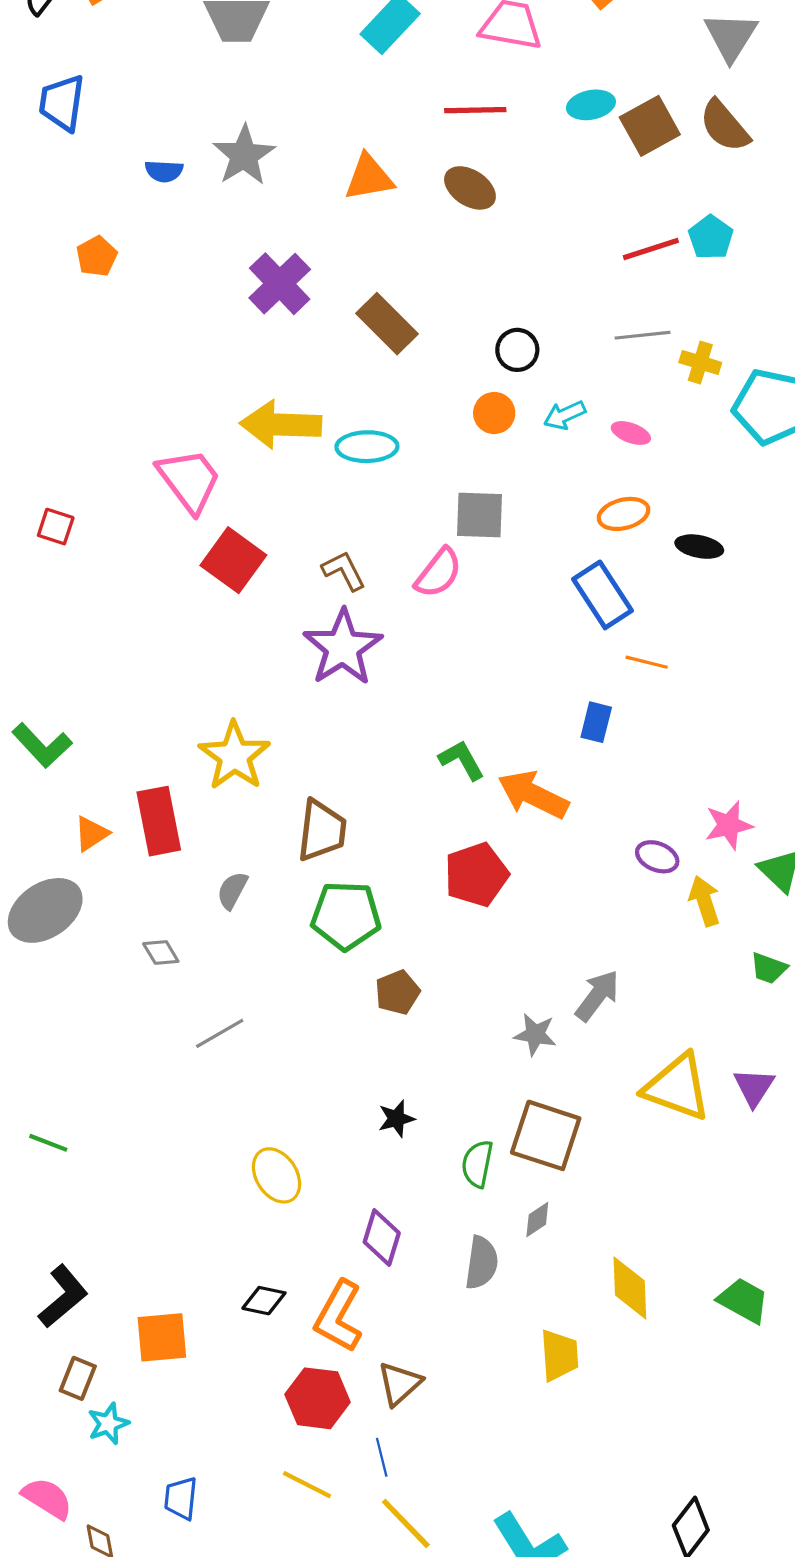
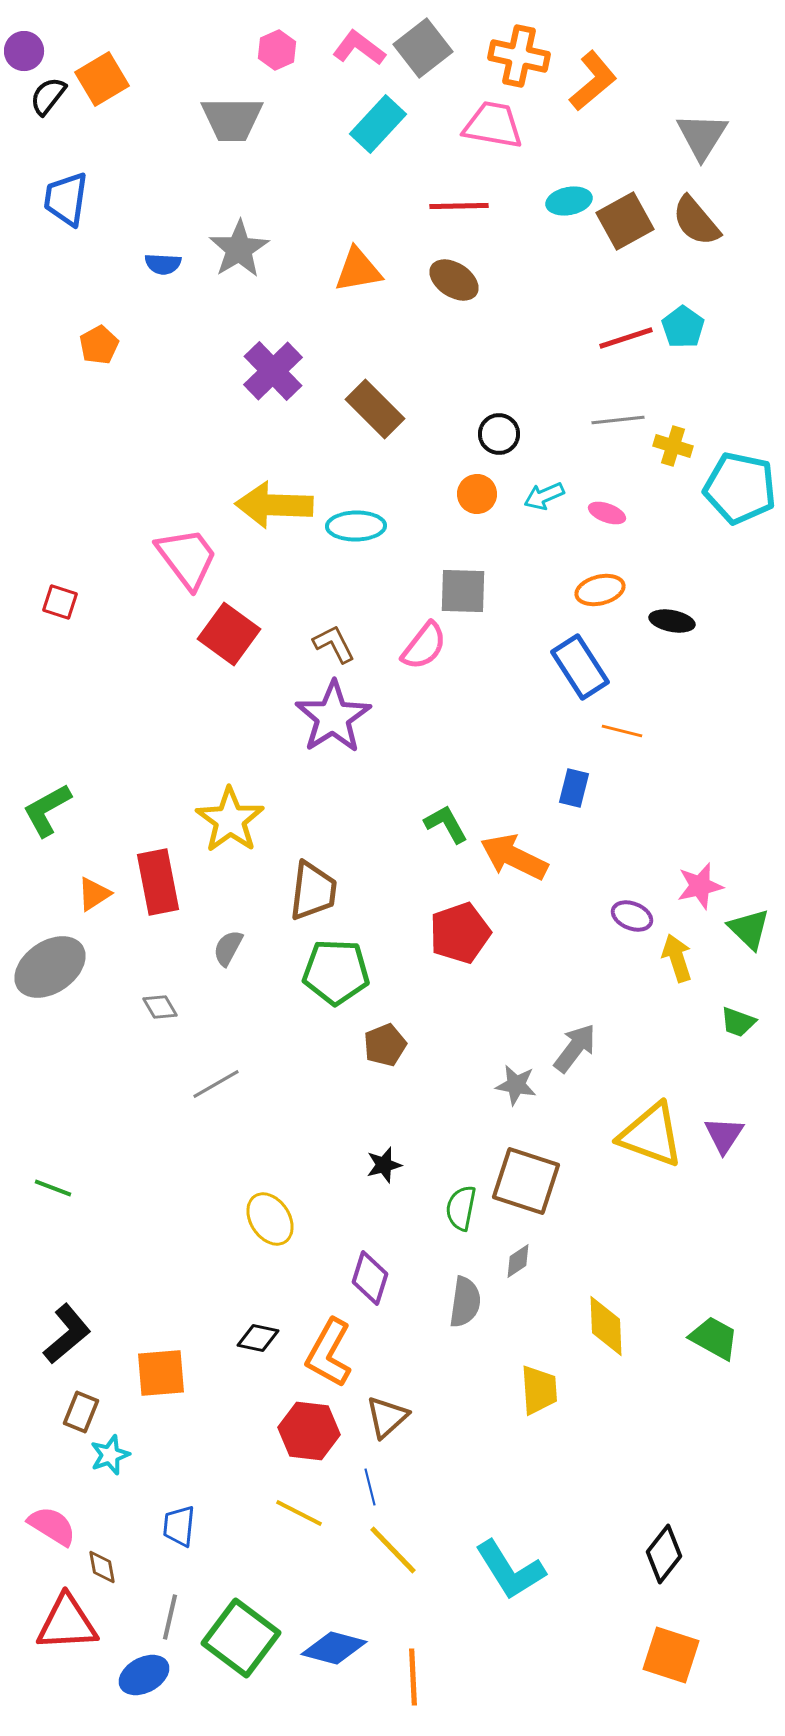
green L-shape: (42, 745) -> (47, 810), turned 104

